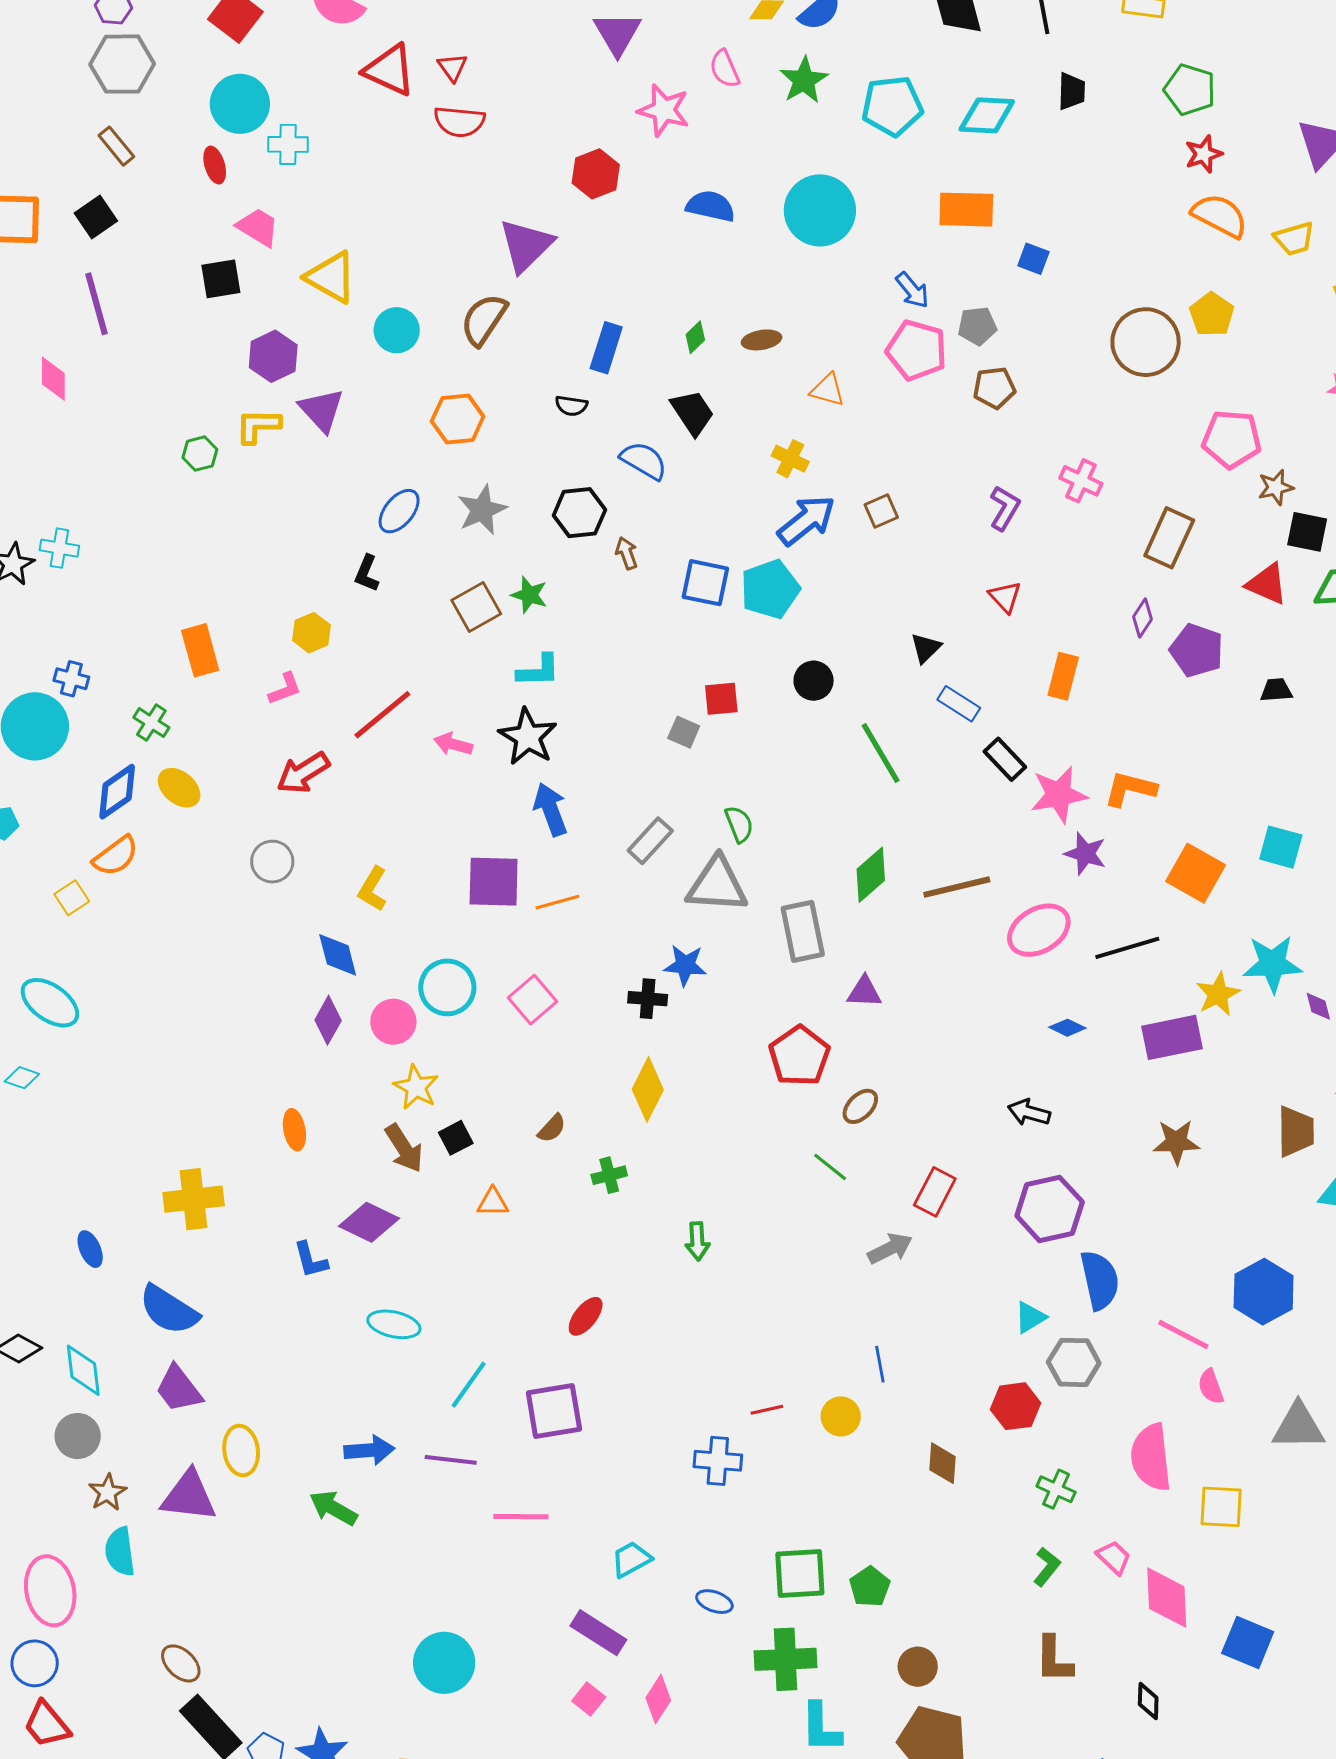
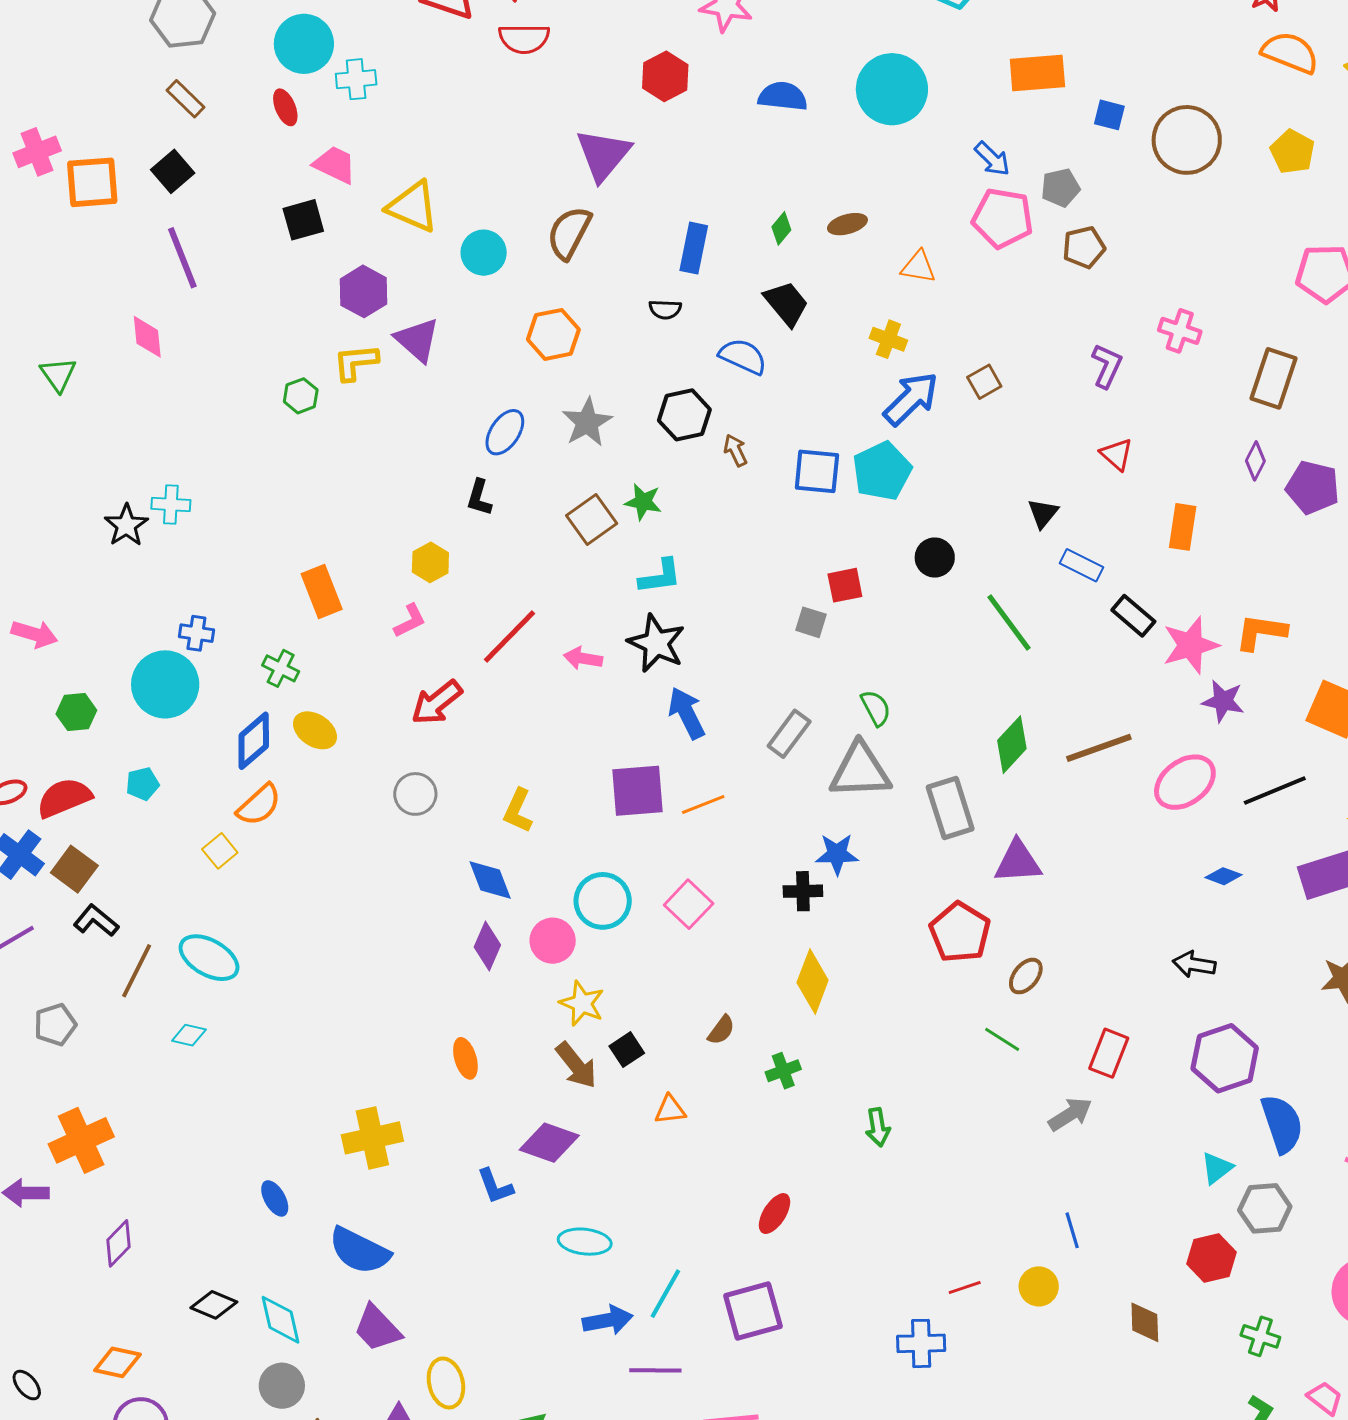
brown circle: (1146, 342) -> (1187, 140), moved
purple triangle: (864, 992) -> (1018, 862), size x1.4
blue arrow: (369, 1450) -> (608, 1320), moved

